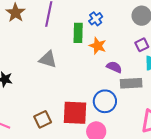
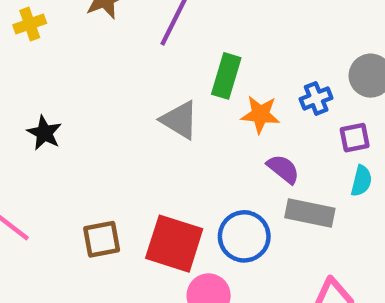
blue cross: (96, 19) -> (316, 98), moved
orange star: (98, 46) -> (260, 114), turned -30
gray triangle: (48, 59) -> (180, 120), moved

